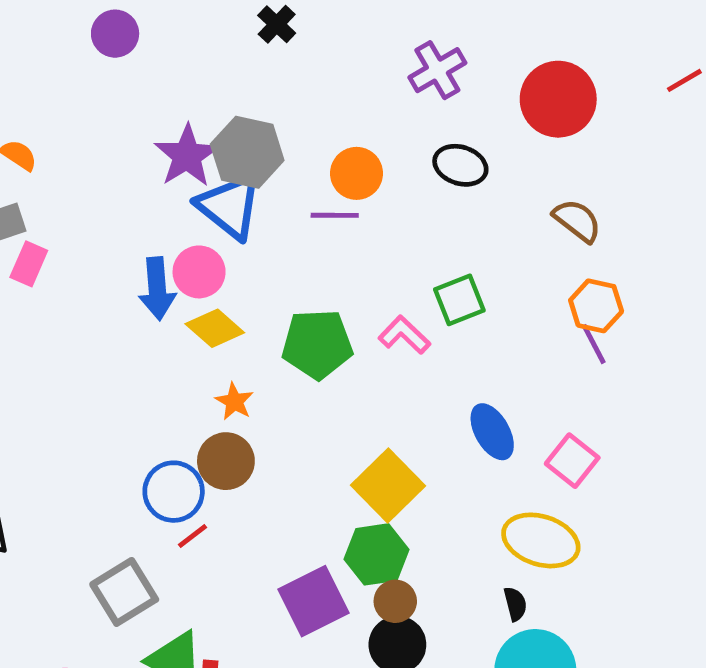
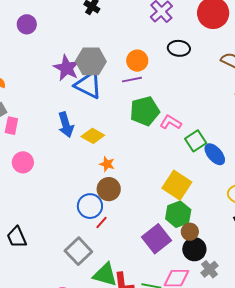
pink circle: (199, 272) -> (23, 162), moved
green square: (459, 300) -> (196, 141), moved
green pentagon: (317, 344) -> (145, 111), moved

